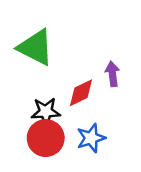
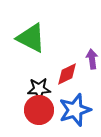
blue star: (91, 138) -> (75, 110), size x1.4

